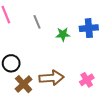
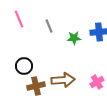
brown cross: (24, 84) -> (36, 86), turned 30

